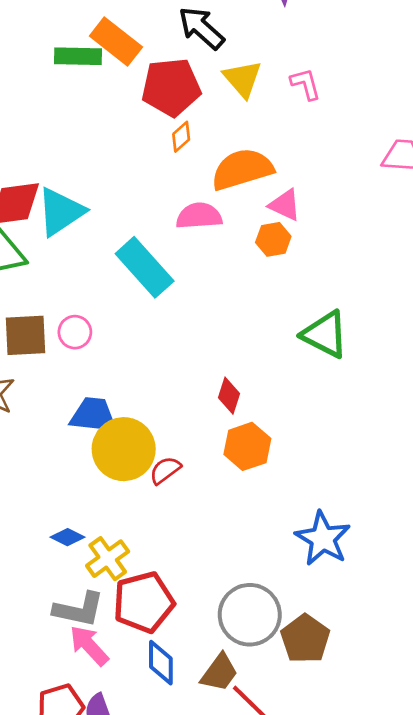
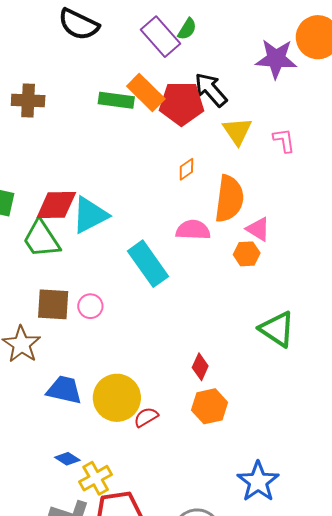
red pentagon: (171, 87) -> (182, 103), moved
orange semicircle: (242, 169) -> (229, 199), turned 108
blue trapezoid: (93, 415) -> (64, 390), moved

